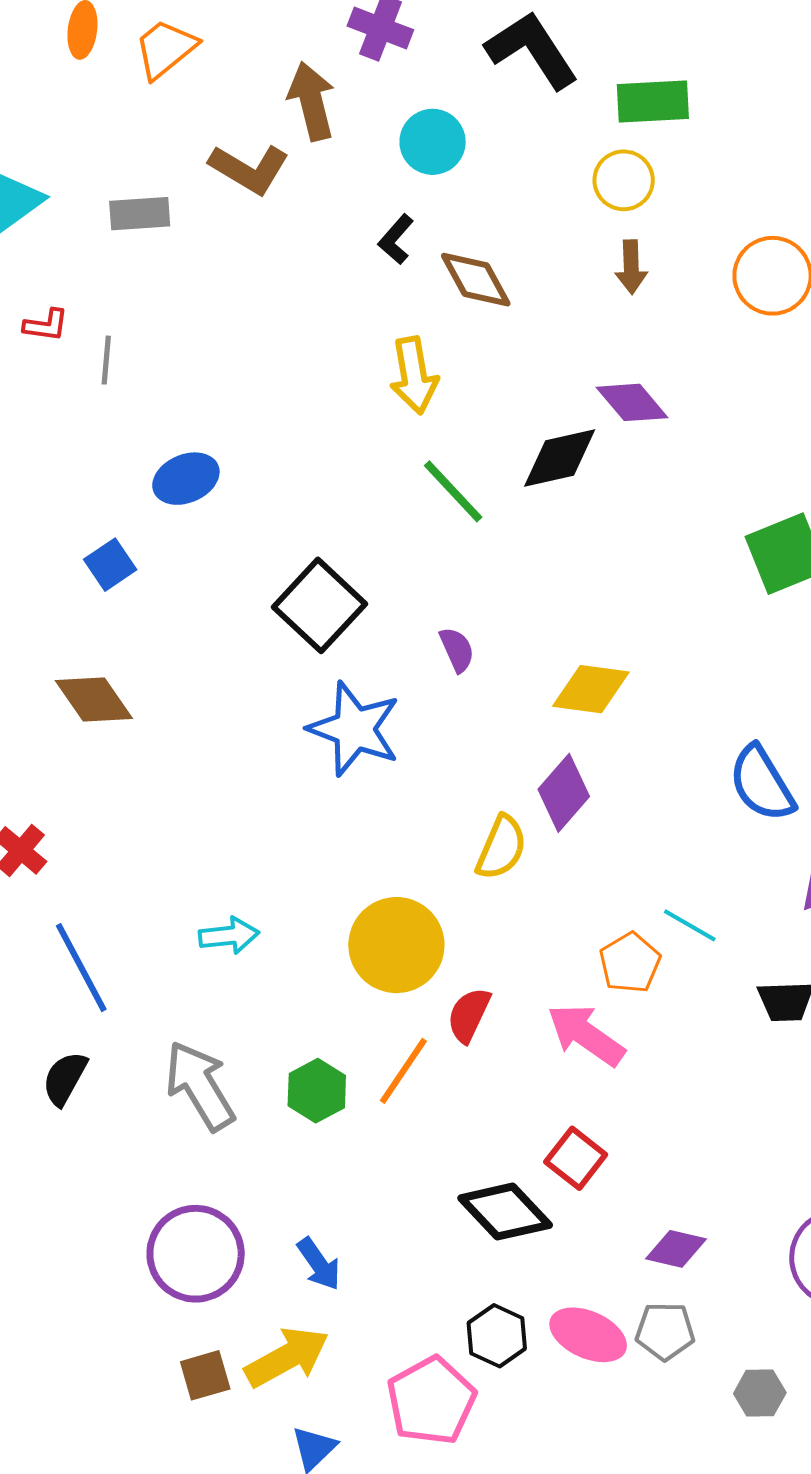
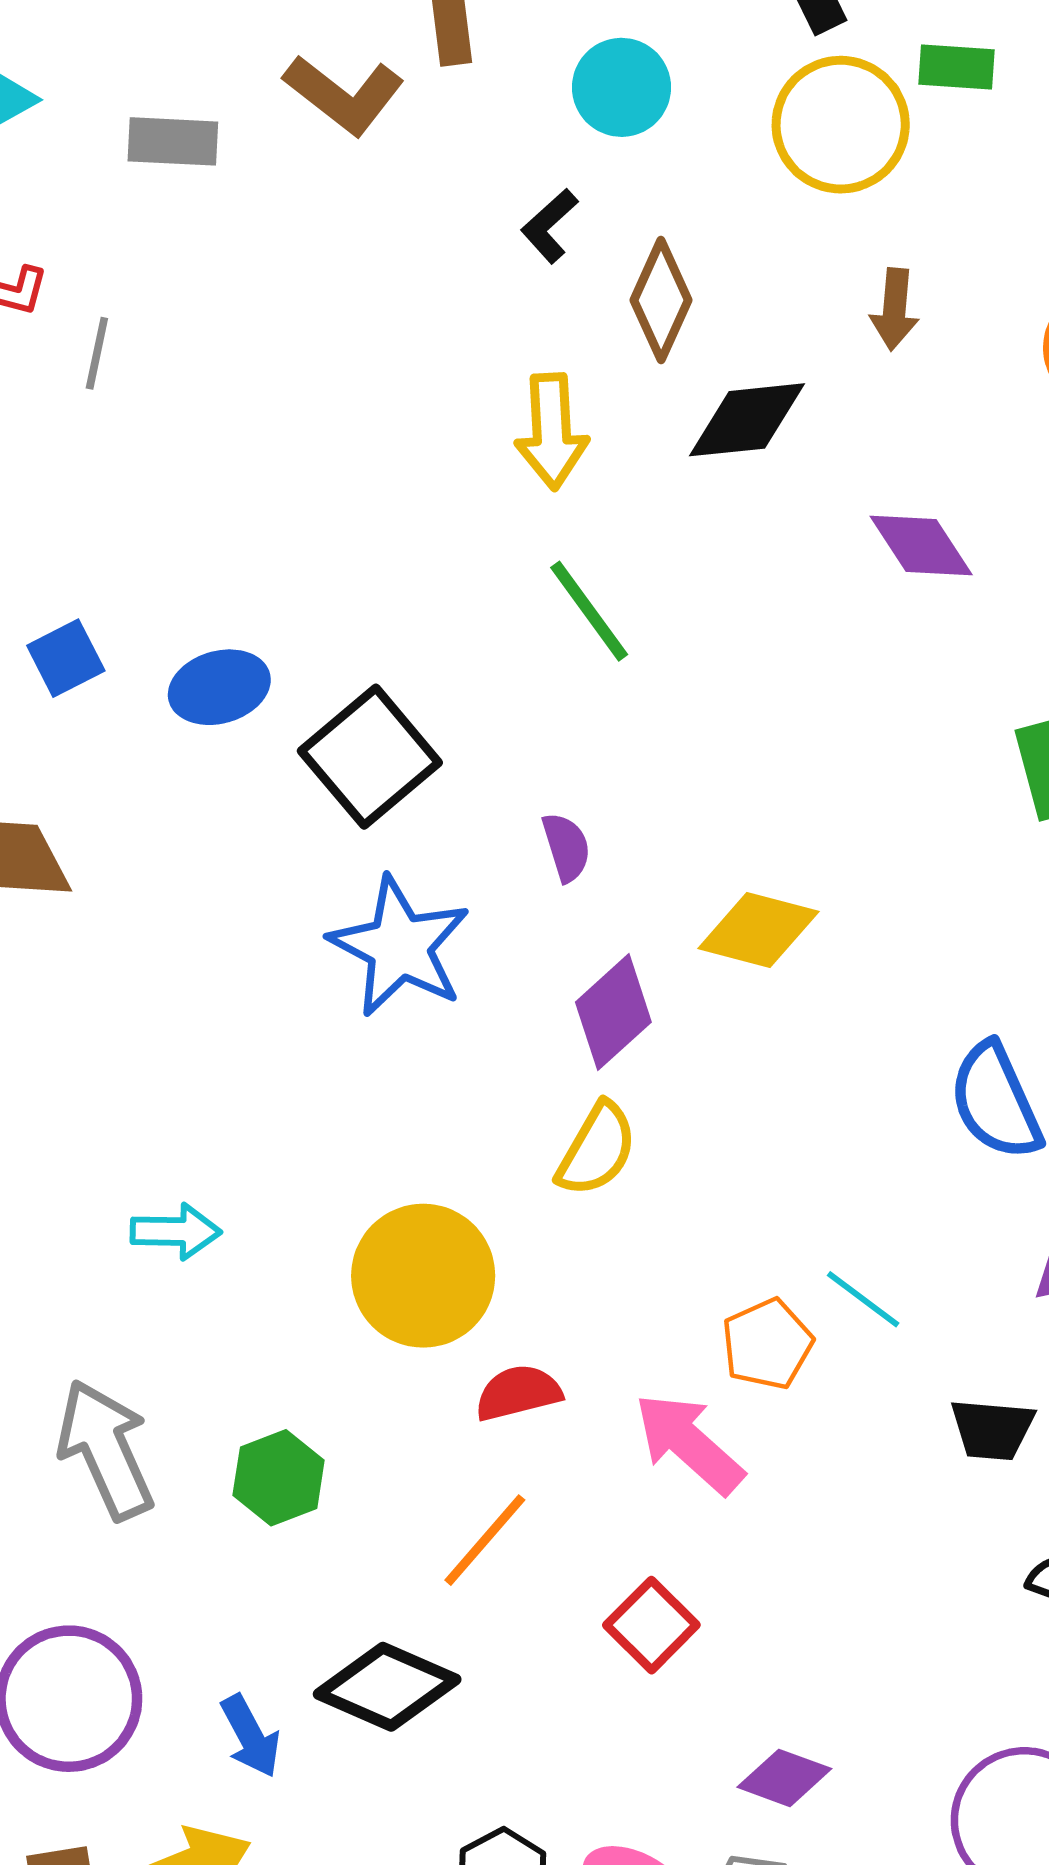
green rectangle: (653, 101) -> (957, 67), size x0.7
yellow circle: (624, 180) -> (841, 125), moved, size x1.5
brown diamond: (476, 280) -> (661, 300), turned 46
purple diamond: (632, 402) -> (921, 546), moved
black diamond: (560, 458) -> (747, 420), moved
blue ellipse: (186, 479) -> (219, 687), moved
purple diamond: (564, 793) -> (613, 1012), moved
red semicircle: (469, 1015) -> (518, 1393), turned 44
orange line: (403, 1071) -> (485, 1540), moved
black diamond: (505, 1212) -> (387, 1687), moved, turned -30

